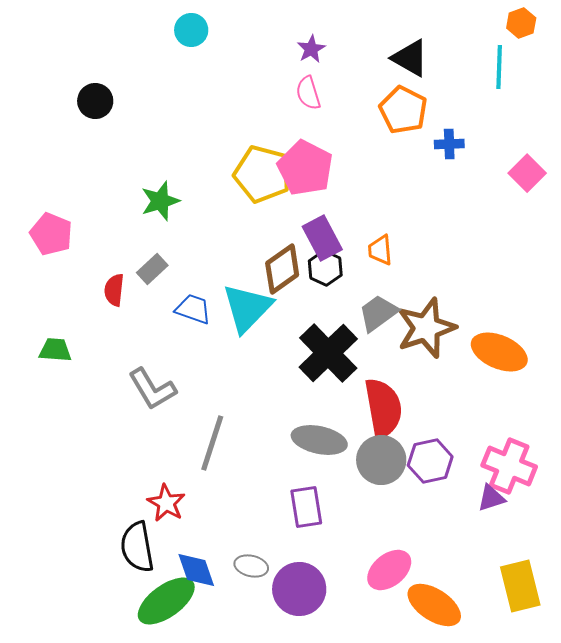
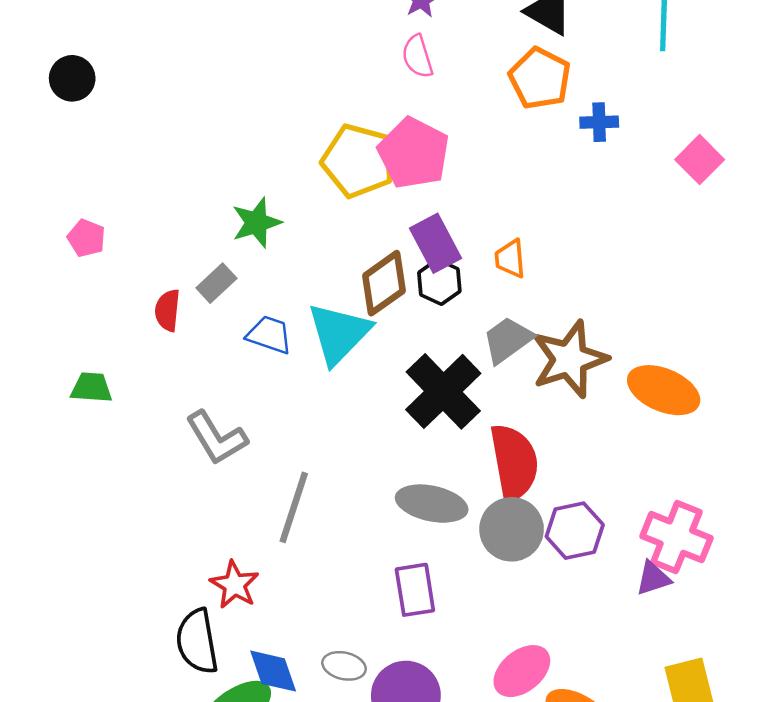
black circle: (95, 101) -> (72, 78), moved
green star: (160, 201) -> (256, 223), moved
pink pentagon: (51, 234) -> (86, 238), size x0.7

